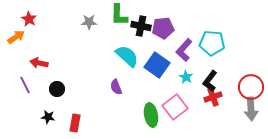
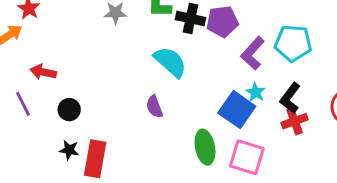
blue square: (157, 65) -> (237, 110), moved
pink square: (175, 107) -> (247, 157), moved, turned -35
black star: (48, 117) -> (69, 150), moved
red rectangle: (75, 123) -> (95, 159), size x1.4

